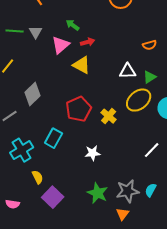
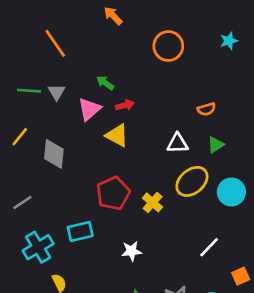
green triangle: (150, 77) -> (216, 145), moved
gray diamond: (33, 94) -> (54, 154), moved, turned -40
cyan rectangle: (54, 138) -> (80, 231), turned 48

